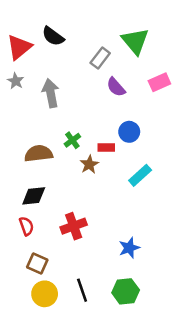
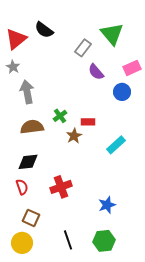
gray arrow: (51, 93) -> (27, 92), moved
blue circle: (129, 132) -> (122, 92), moved
yellow circle: (45, 294) -> (22, 243), moved

